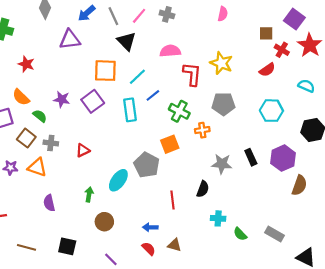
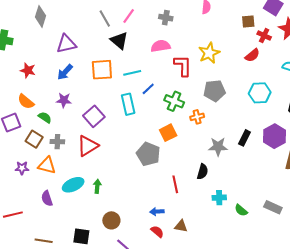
blue arrow: (87, 13) -> (65, 72), moved
gray cross: (167, 14) -> (166, 18), moved
yellow star: (221, 63) -> (209, 53), turned 30
cyan line: (137, 77) -> (132, 73), turned 36
purple square: (93, 101) -> (94, 116), moved
red triangle: (83, 150) -> (88, 146), size x1.6
black rectangle: (251, 157) -> (245, 138), turned 56
cyan ellipse: (118, 180) -> (73, 185), moved, turned 35
purple semicircle: (49, 203) -> (47, 198), moved
brown circle: (104, 222) -> (111, 220), moved

